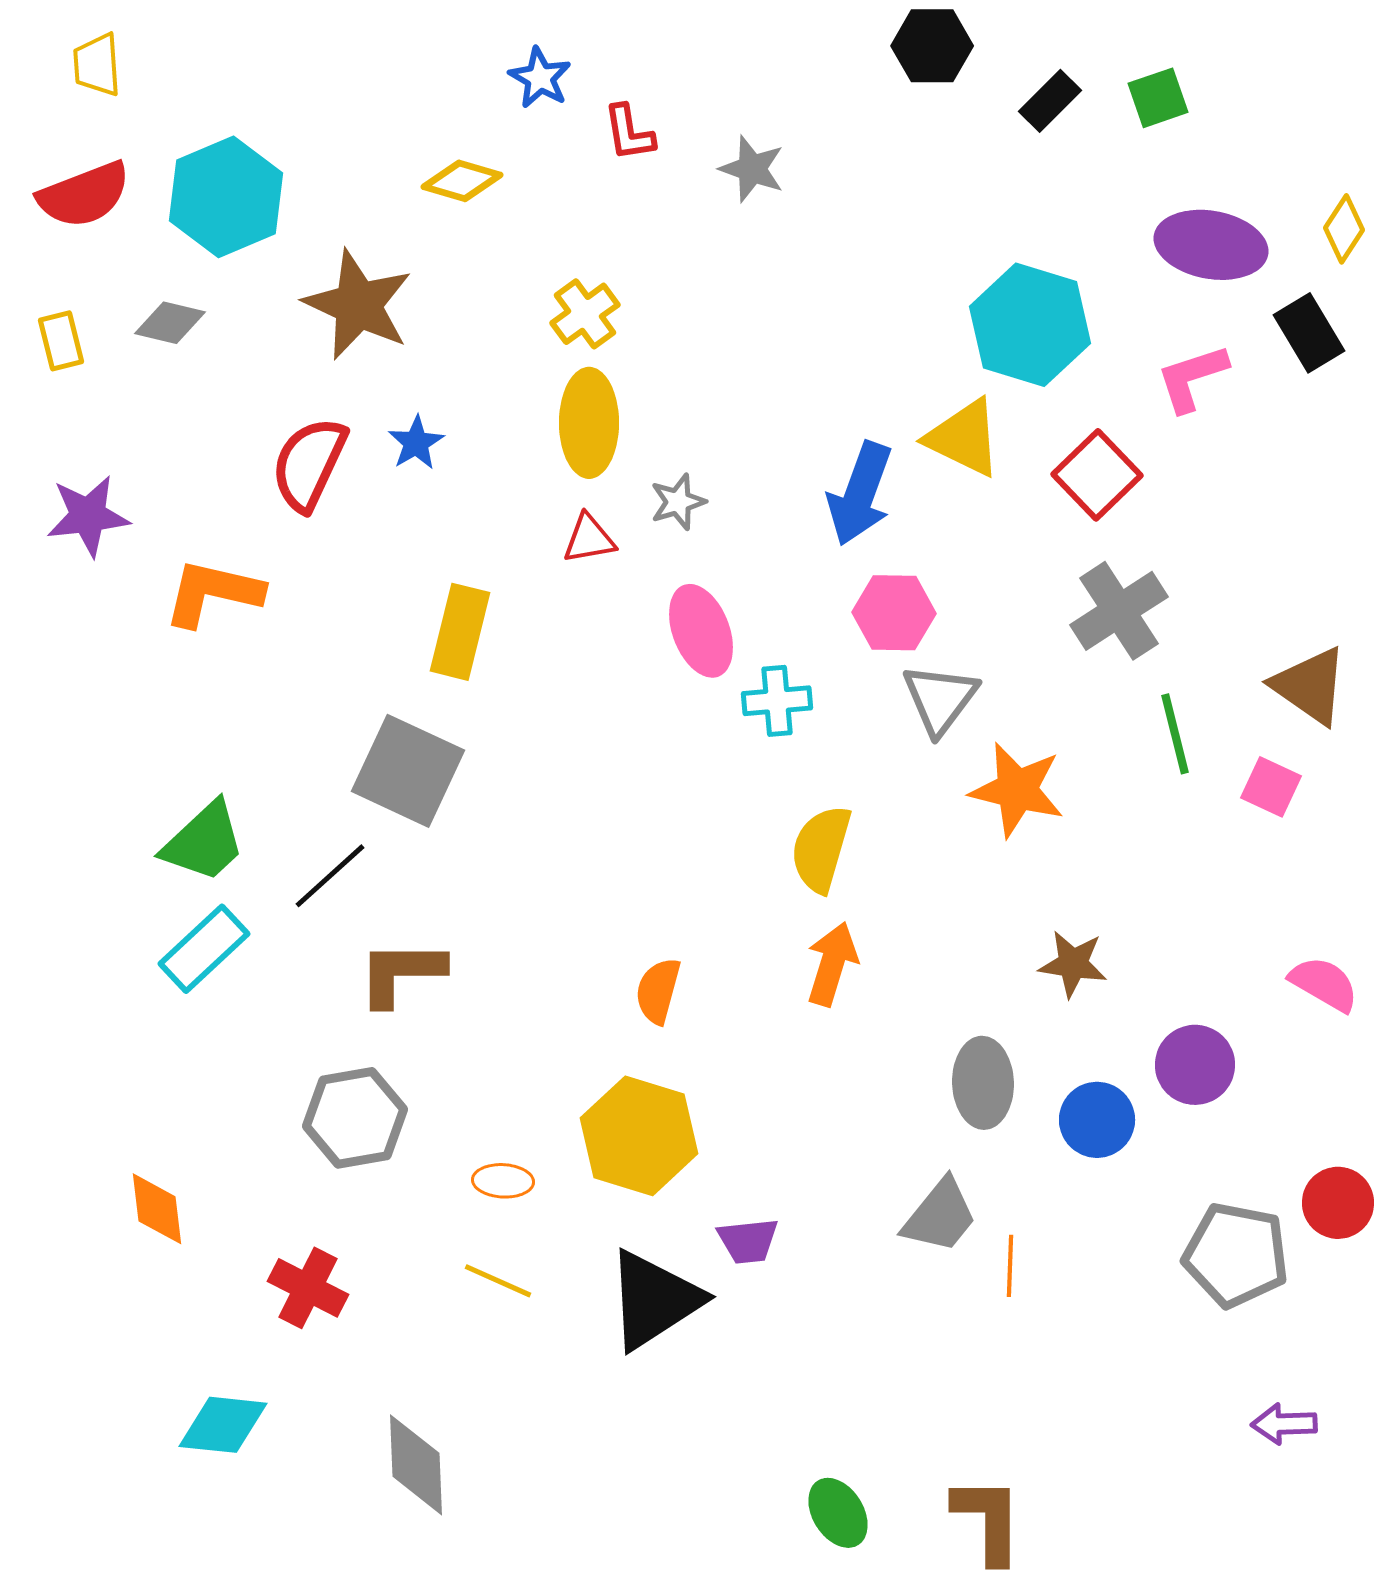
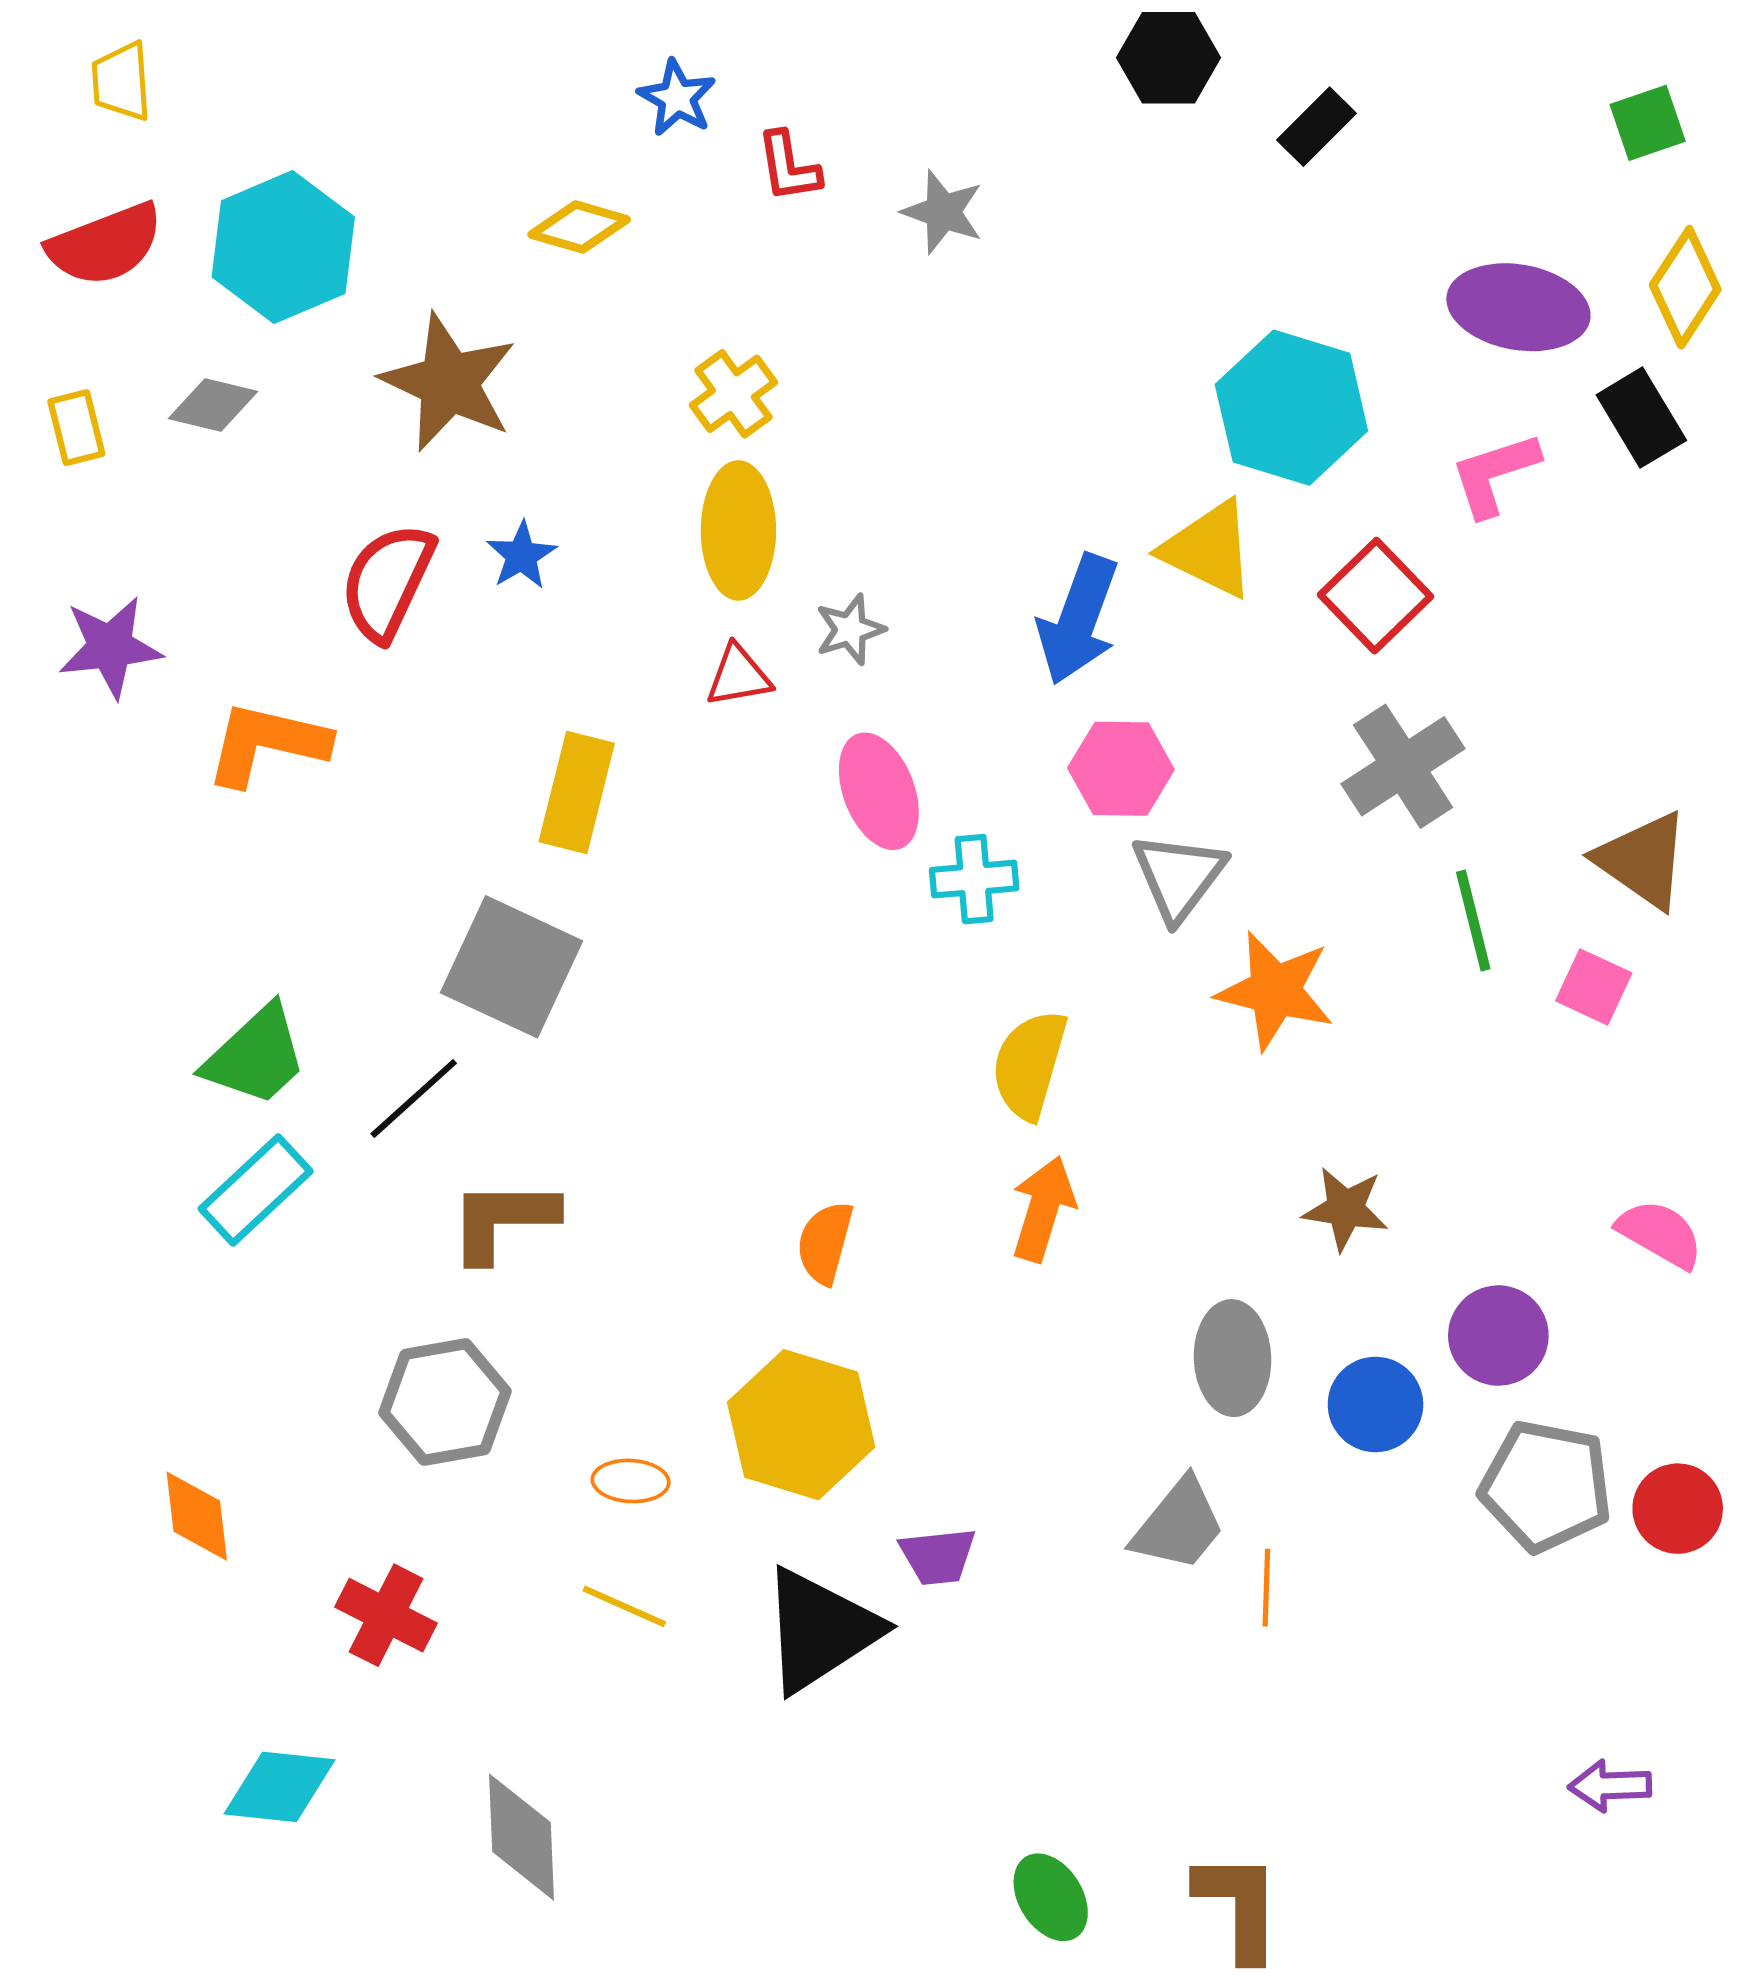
green square: (1158, 98) -> (1648, 123), moved
yellow diamond: (1344, 229) -> (1685, 287), size x1.4
gray pentagon: (1236, 1255) -> (1546, 1486), moved

